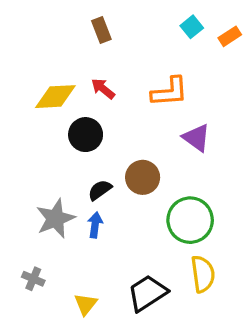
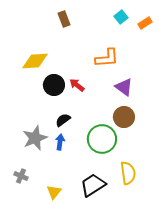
red arrow: (103, 89) -> (77, 85), moved
brown circle: (143, 177) -> (124, 117), moved
green circle: (190, 220) -> (102, 139), moved

